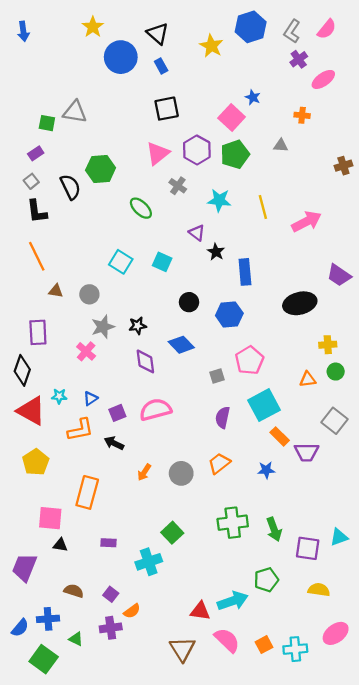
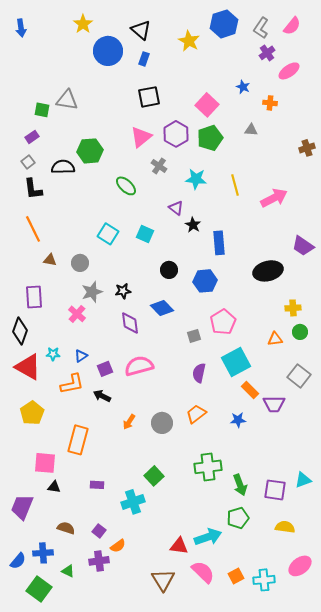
blue rectangle: (161, 66) -> (144, 59), turned 48
blue star: (253, 97) -> (243, 87), moved
black semicircle: (70, 187) -> (63, 167), turned -65
green arrow: (274, 529) -> (240, 485), moved

